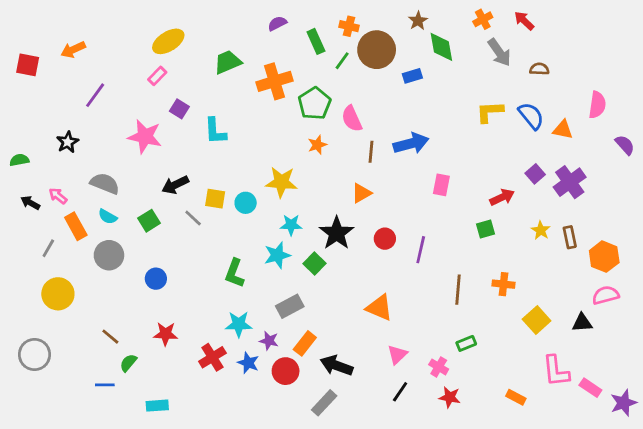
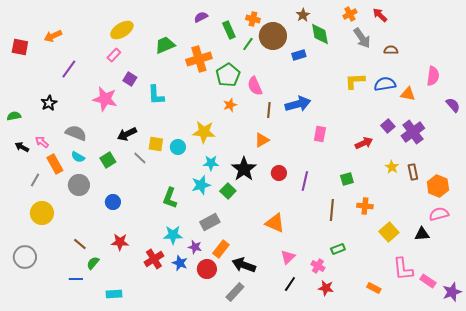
blue semicircle: (531, 116) -> (385, 84), turned -60
green square: (486, 229) -> (347, 179), moved

